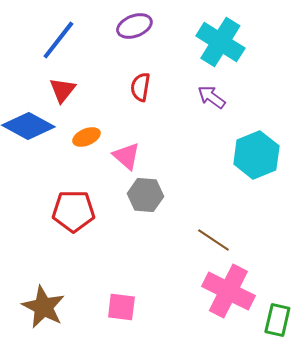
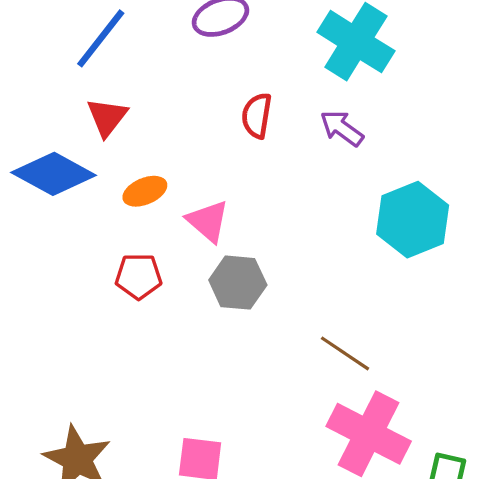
red semicircle: (140, 87) -> (257, 116), moved
red pentagon: (73, 211) -> (139, 276), moved, size x0.7

